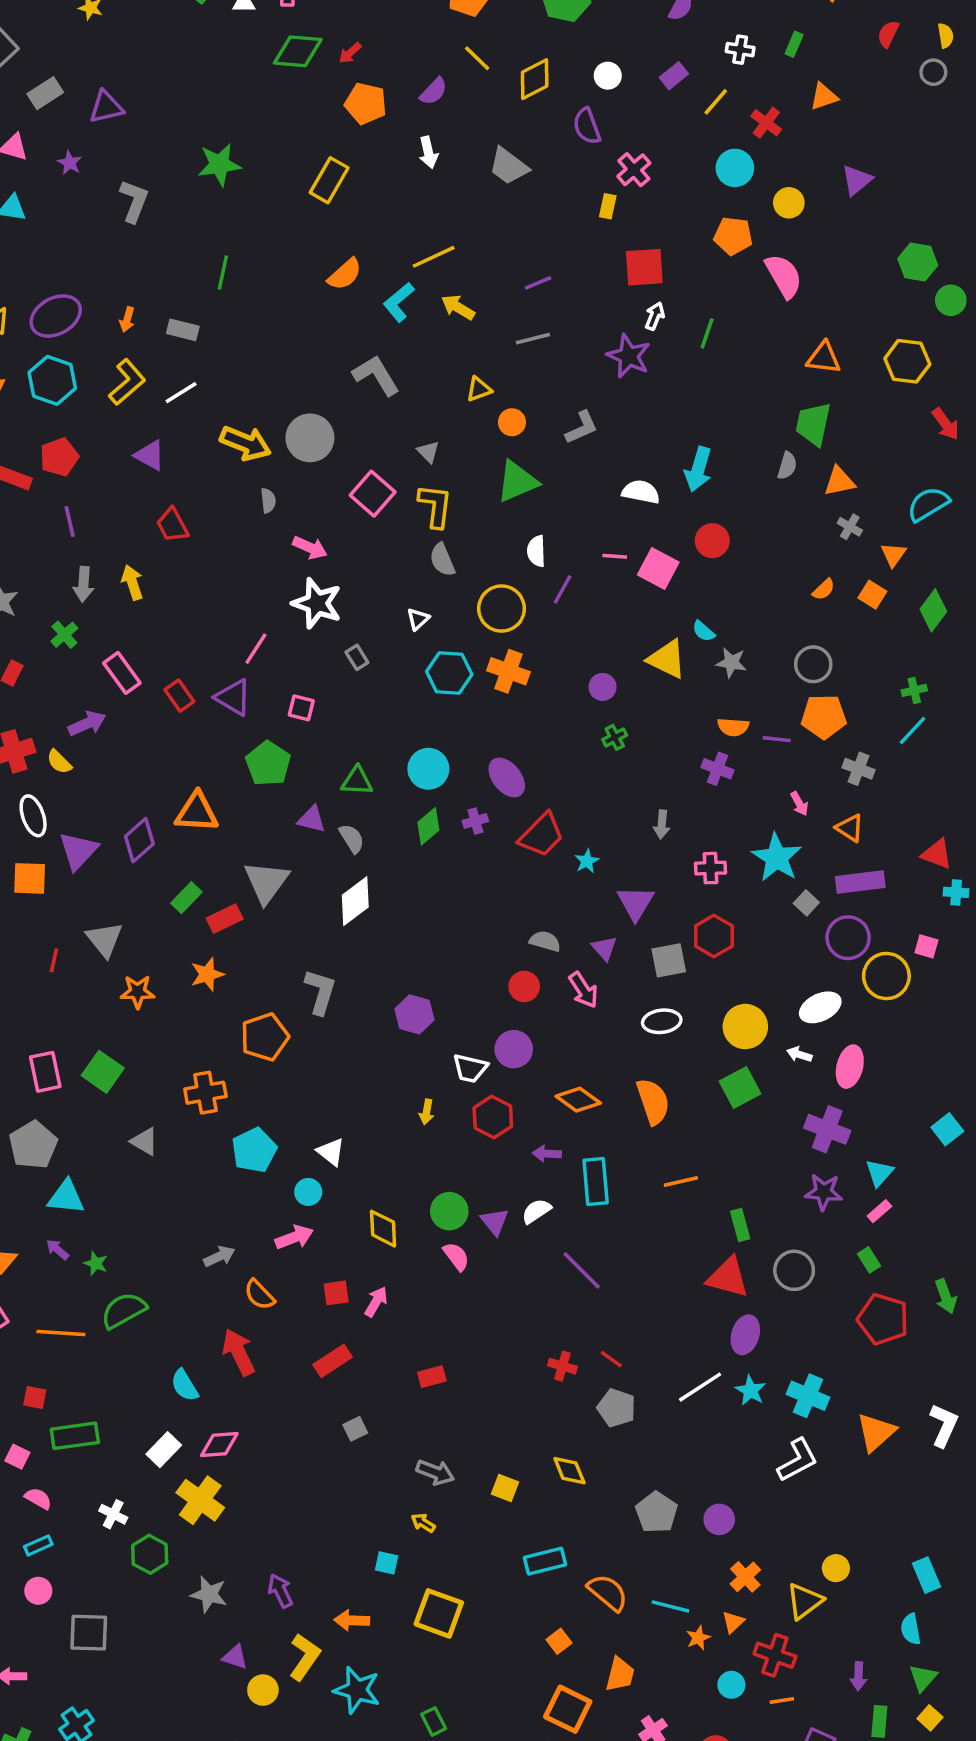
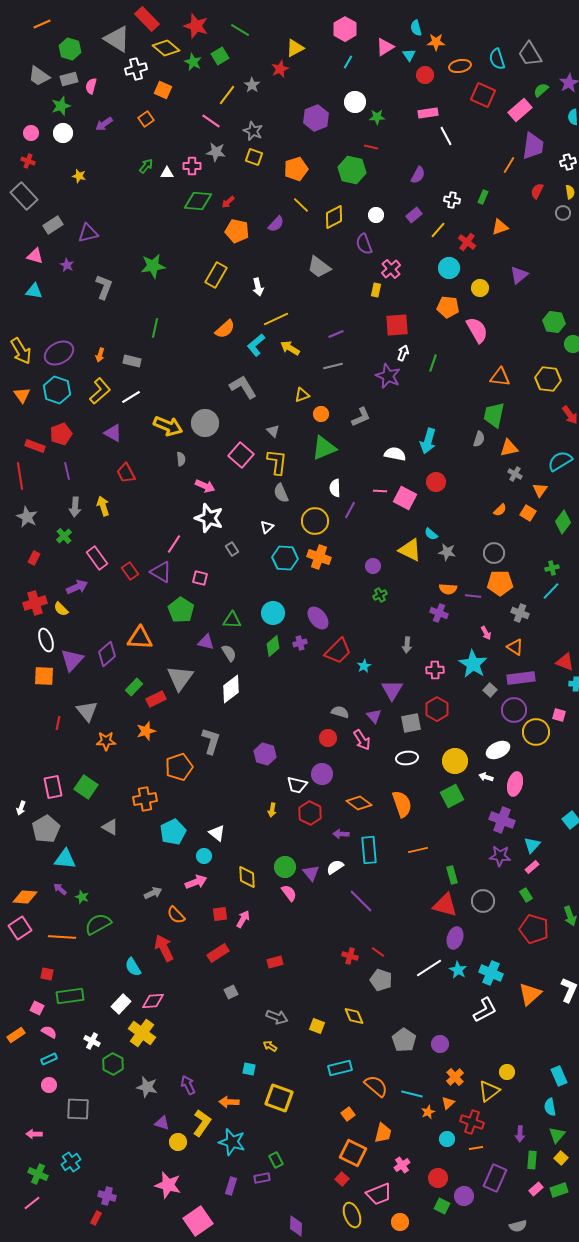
white arrow: (428, 152) -> (258, 287), moved

